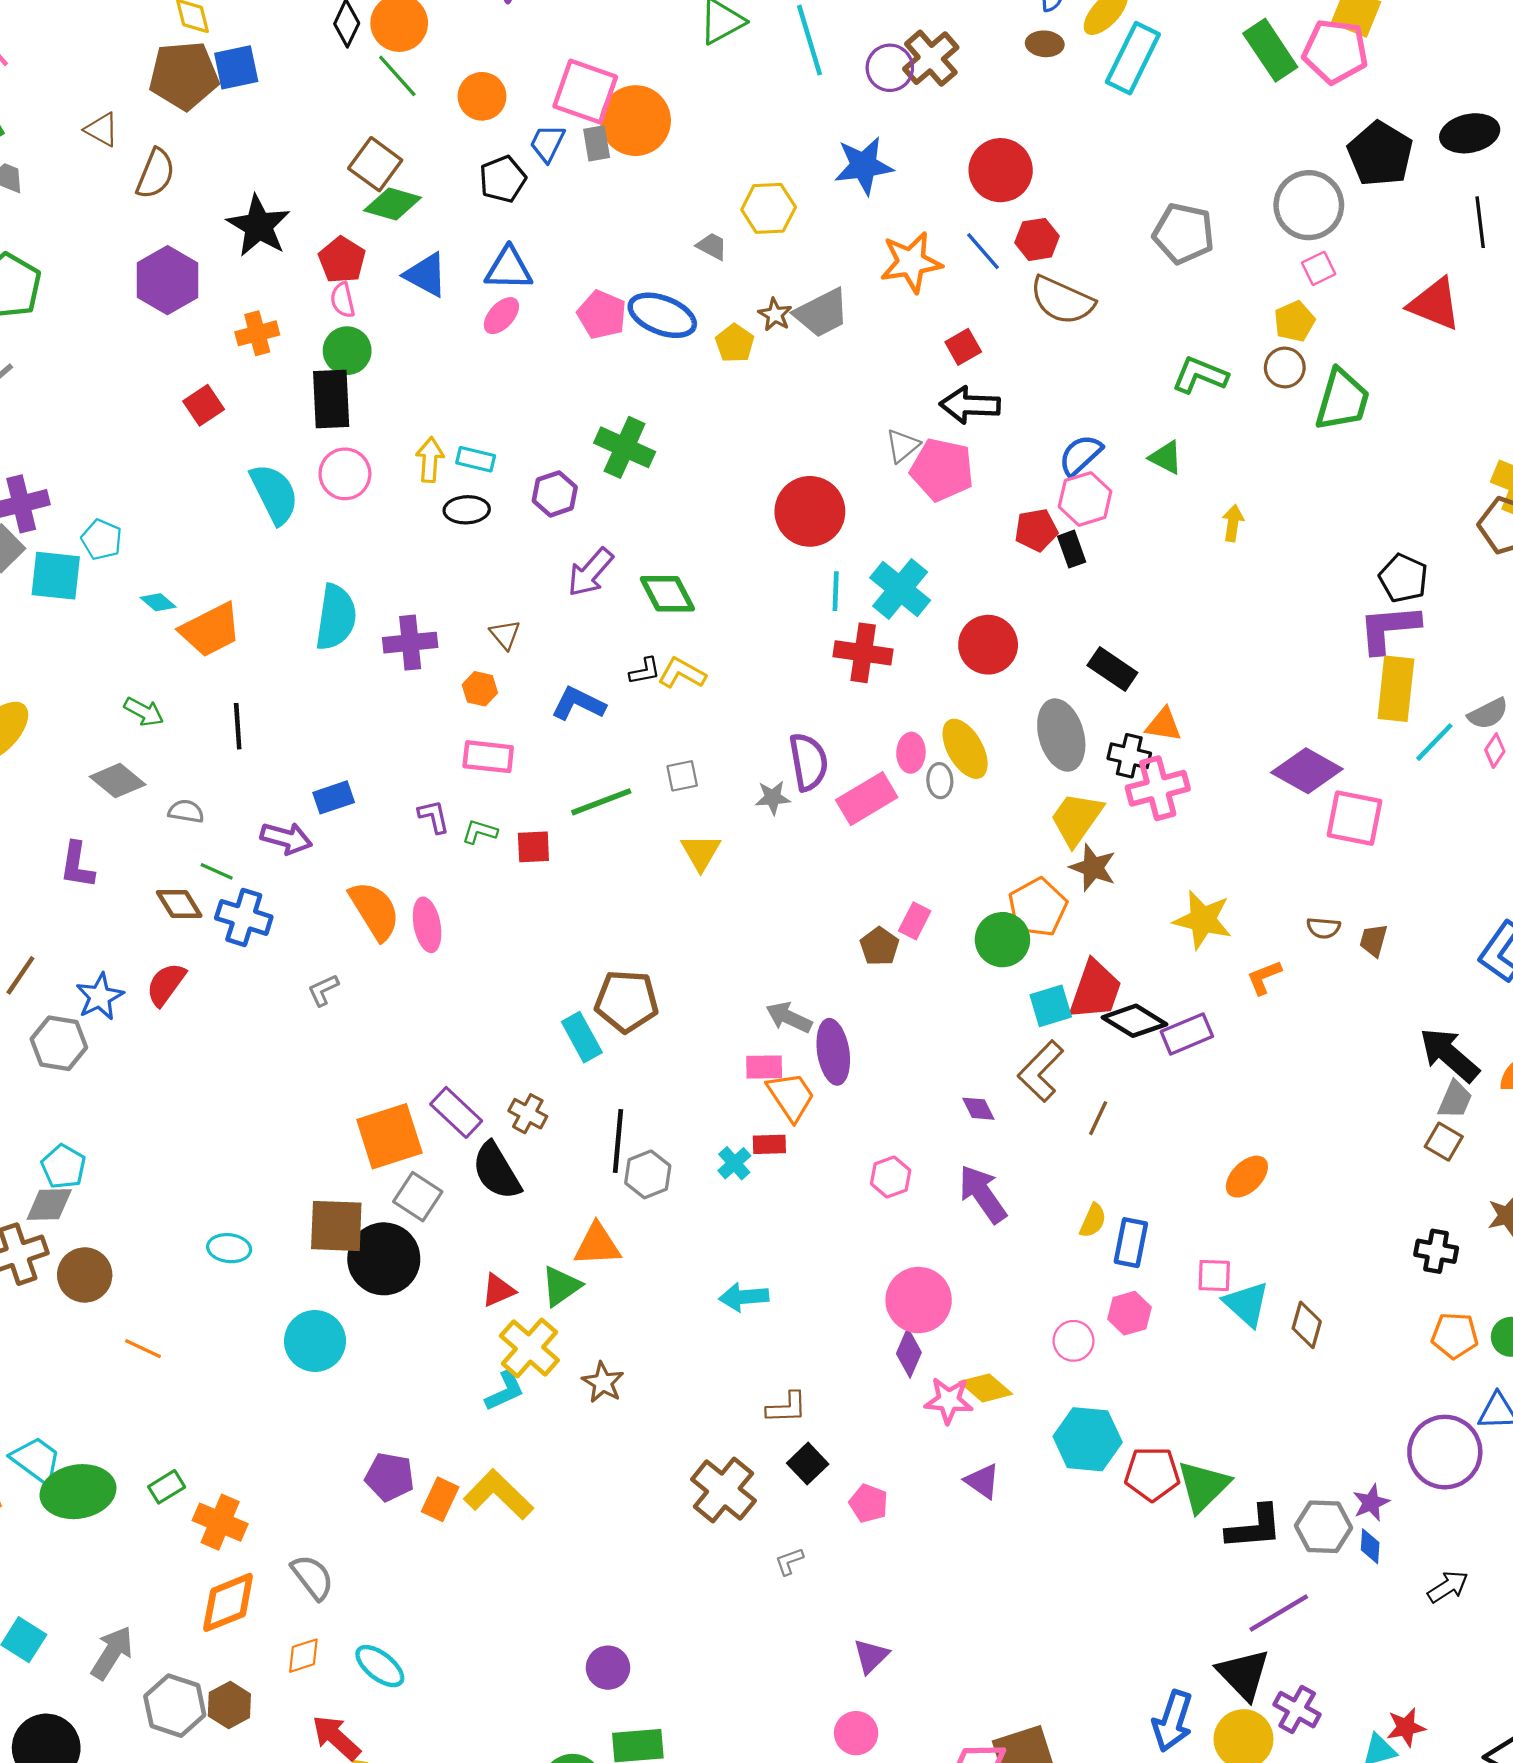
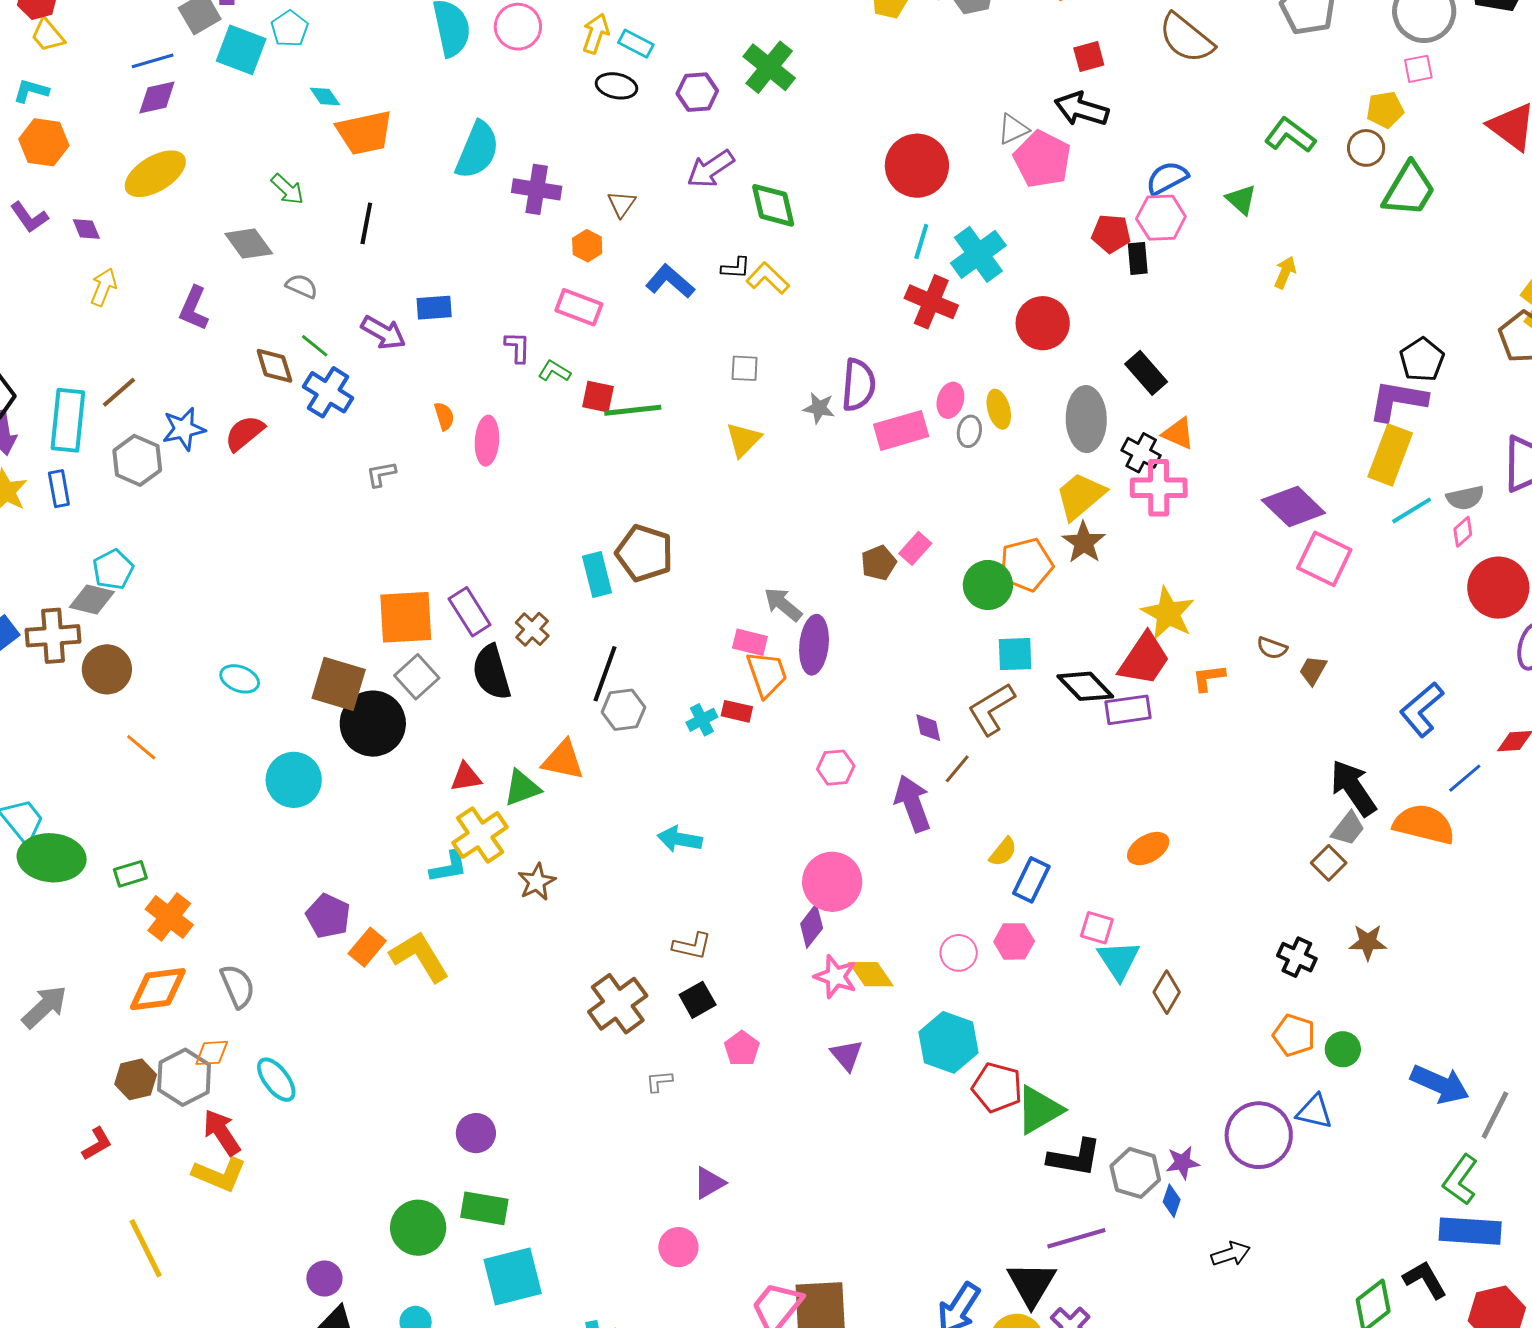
yellow ellipse: (965, 749) -> (999, 409), size x0.7
green line: (601, 802) -> (633, 410), moved
orange semicircle: (375, 911) -> (444, 416), size x0.5
red trapezoid: (1095, 990) -> (1144, 659), moved
brown line: (1098, 1118) -> (957, 769), moved
gray hexagon: (175, 1706) -> (184, 1077), moved

